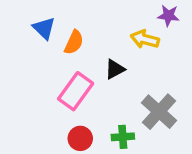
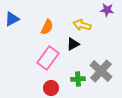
blue triangle: (44, 28) -> (12, 19), moved, turned 49
yellow arrow: (145, 39) -> (82, 25), moved
green cross: (123, 137) -> (78, 79), moved

